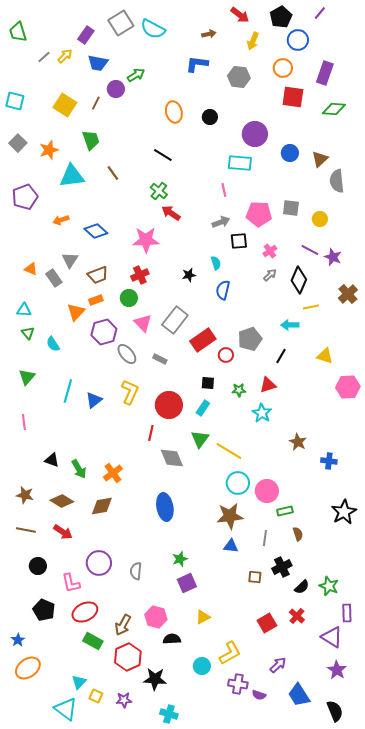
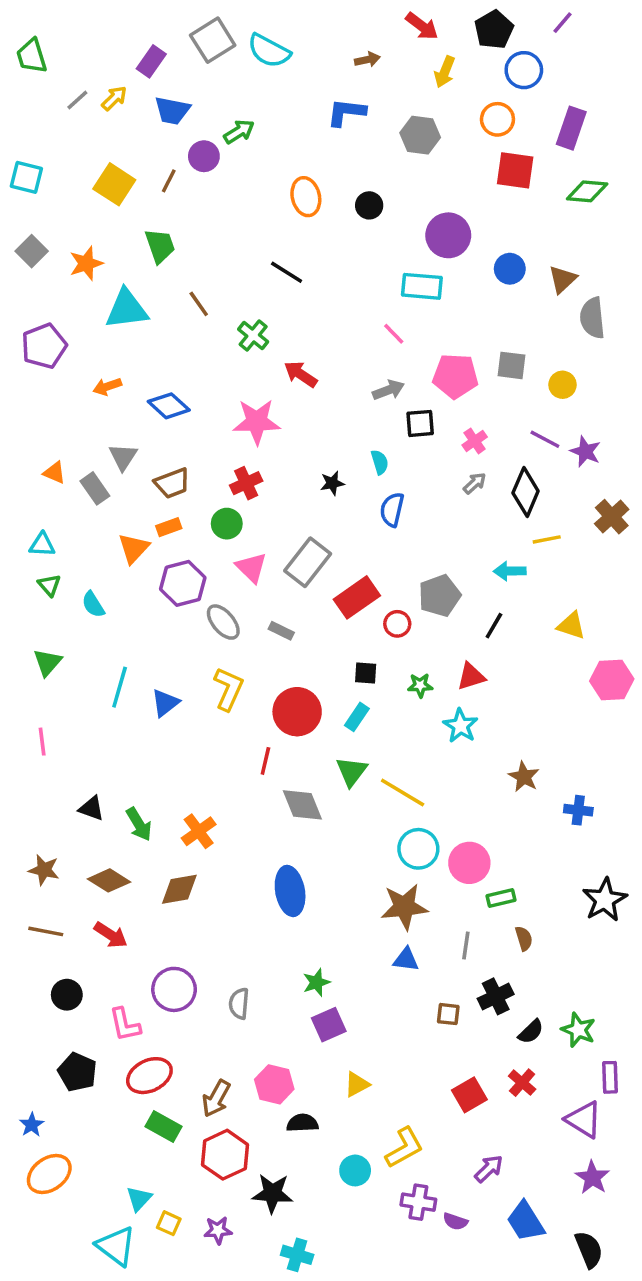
pink line: (224, 190) -> (394, 334), turned -32
green cross: (159, 191) -> (253, 336), moved

